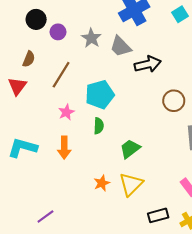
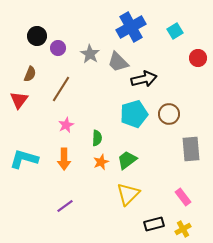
cyan pentagon: (100, 94) -> (134, 114), moved
orange star: (102, 183) -> (101, 162), moved
purple line: (45, 216) -> (65, 206), moved

